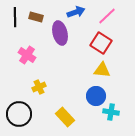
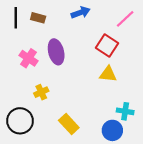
pink line: (107, 16) -> (125, 19), moved
purple ellipse: (60, 33) -> (56, 52), moved
blue circle: (96, 96) -> (112, 130), moved
cyan cross: (111, 112) -> (125, 111), moved

